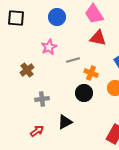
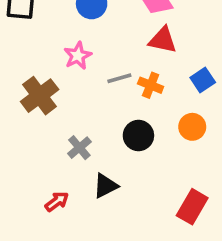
brown cross: (27, 70) -> (40, 96), size x1.5
orange cross: (91, 73) -> (151, 85), moved
gray cross: (42, 99) -> (79, 148), moved, turned -32

